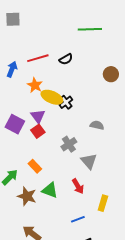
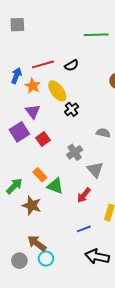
orange star: (35, 85) -> (33, 86), moved
yellow ellipse: (52, 97) -> (57, 91), moved, turned 30
purple triangle: (38, 116) -> (33, 111), moved
purple square: (15, 124) -> (19, 132), turned 30
red arrow: (78, 186) -> (84, 195), turned 70
green triangle: (50, 190) -> (55, 186), moved

